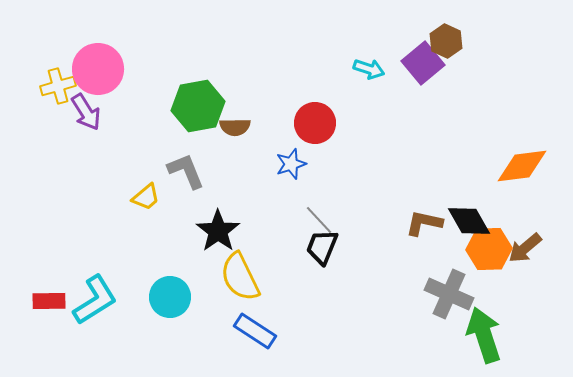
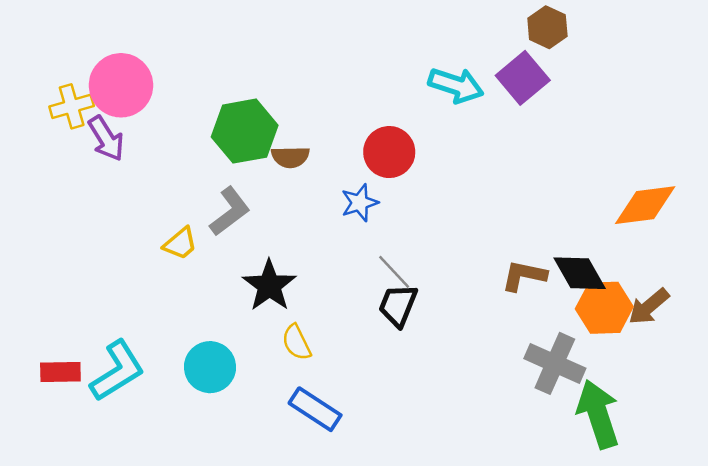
brown hexagon: (446, 41) -> (547, 27), moved
cyan arrow: (369, 69) -> (456, 85), size x1.4
gray L-shape: (186, 171) -> (230, 211), turned 75
yellow semicircle: (240, 277) -> (297, 342), size x0.6

